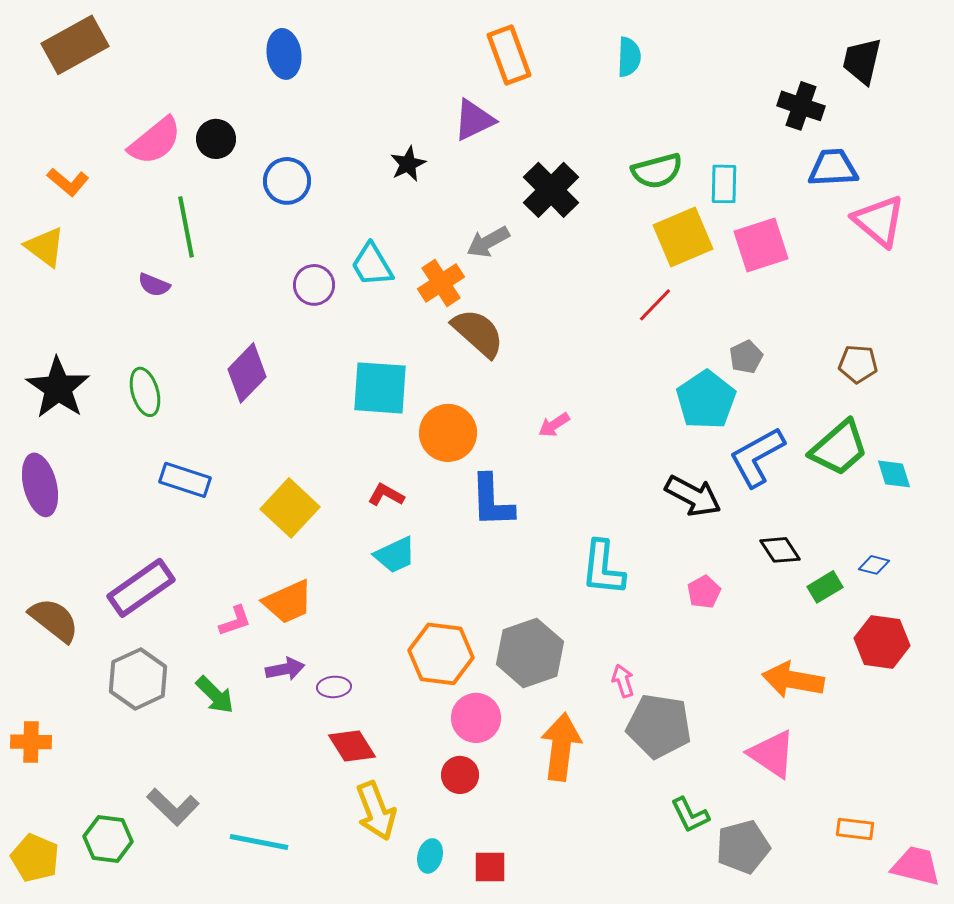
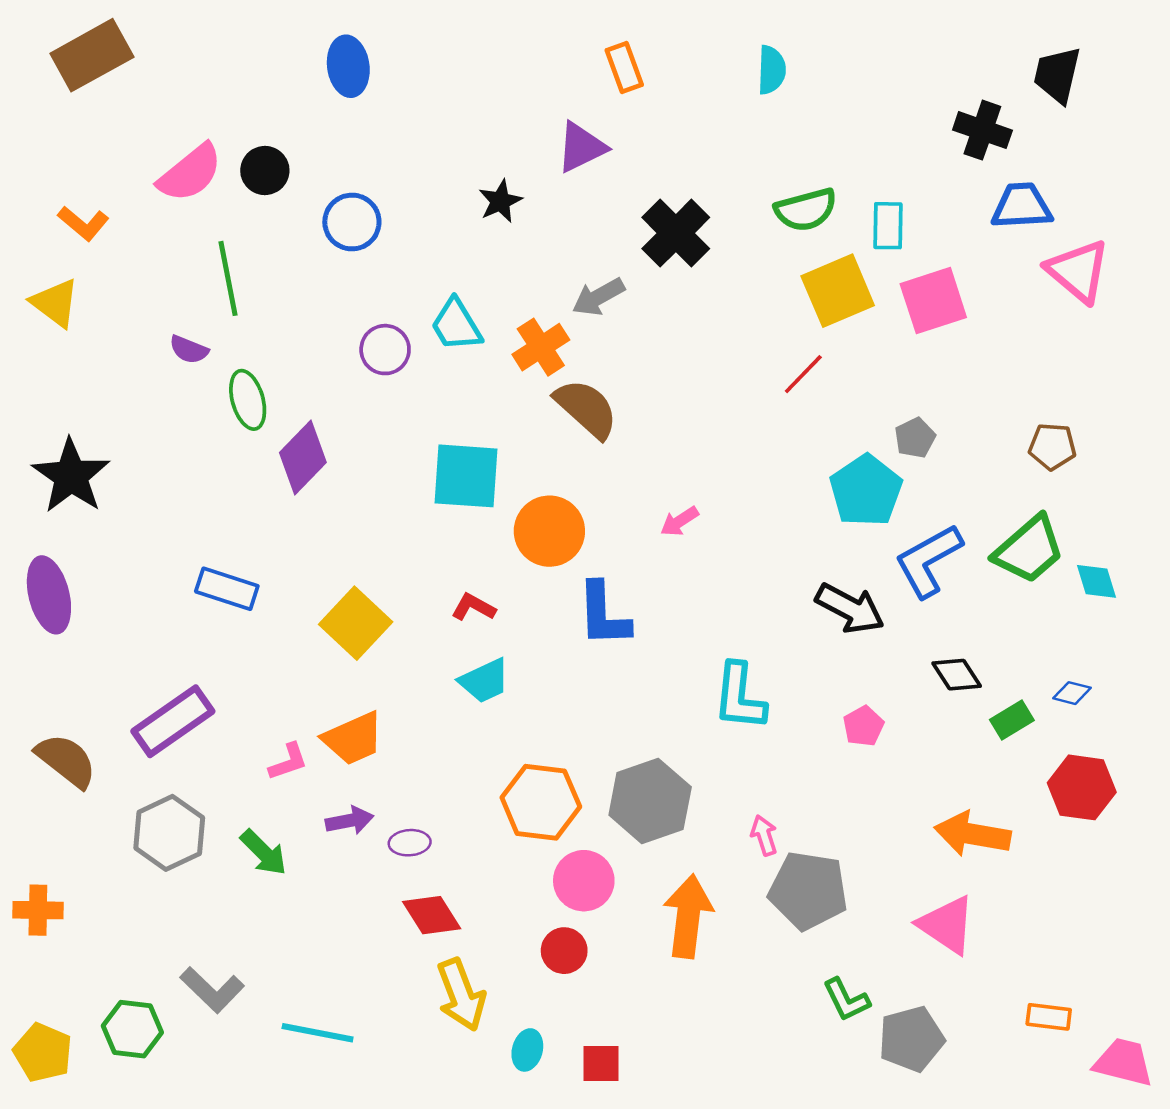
orange rectangle: (509, 55) -> (624, 67), size x0.7
green ellipse: (145, 392) -> (248, 400), moved

